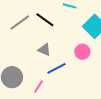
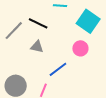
gray triangle: (44, 50) -> (37, 47), moved

